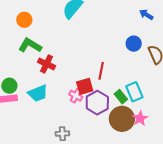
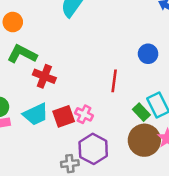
blue circle: (134, 44) -> (148, 54), moved
red square: (85, 86) -> (64, 116), moved
purple hexagon: (97, 103) -> (93, 149), moved

